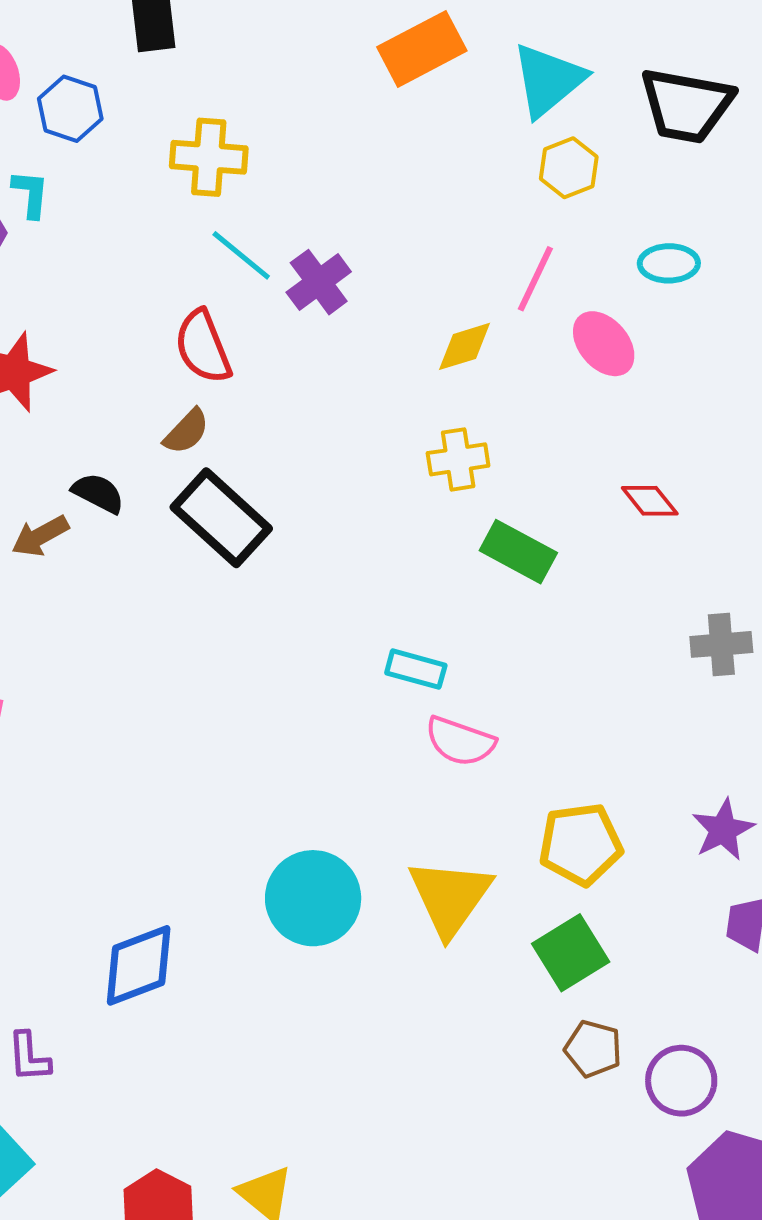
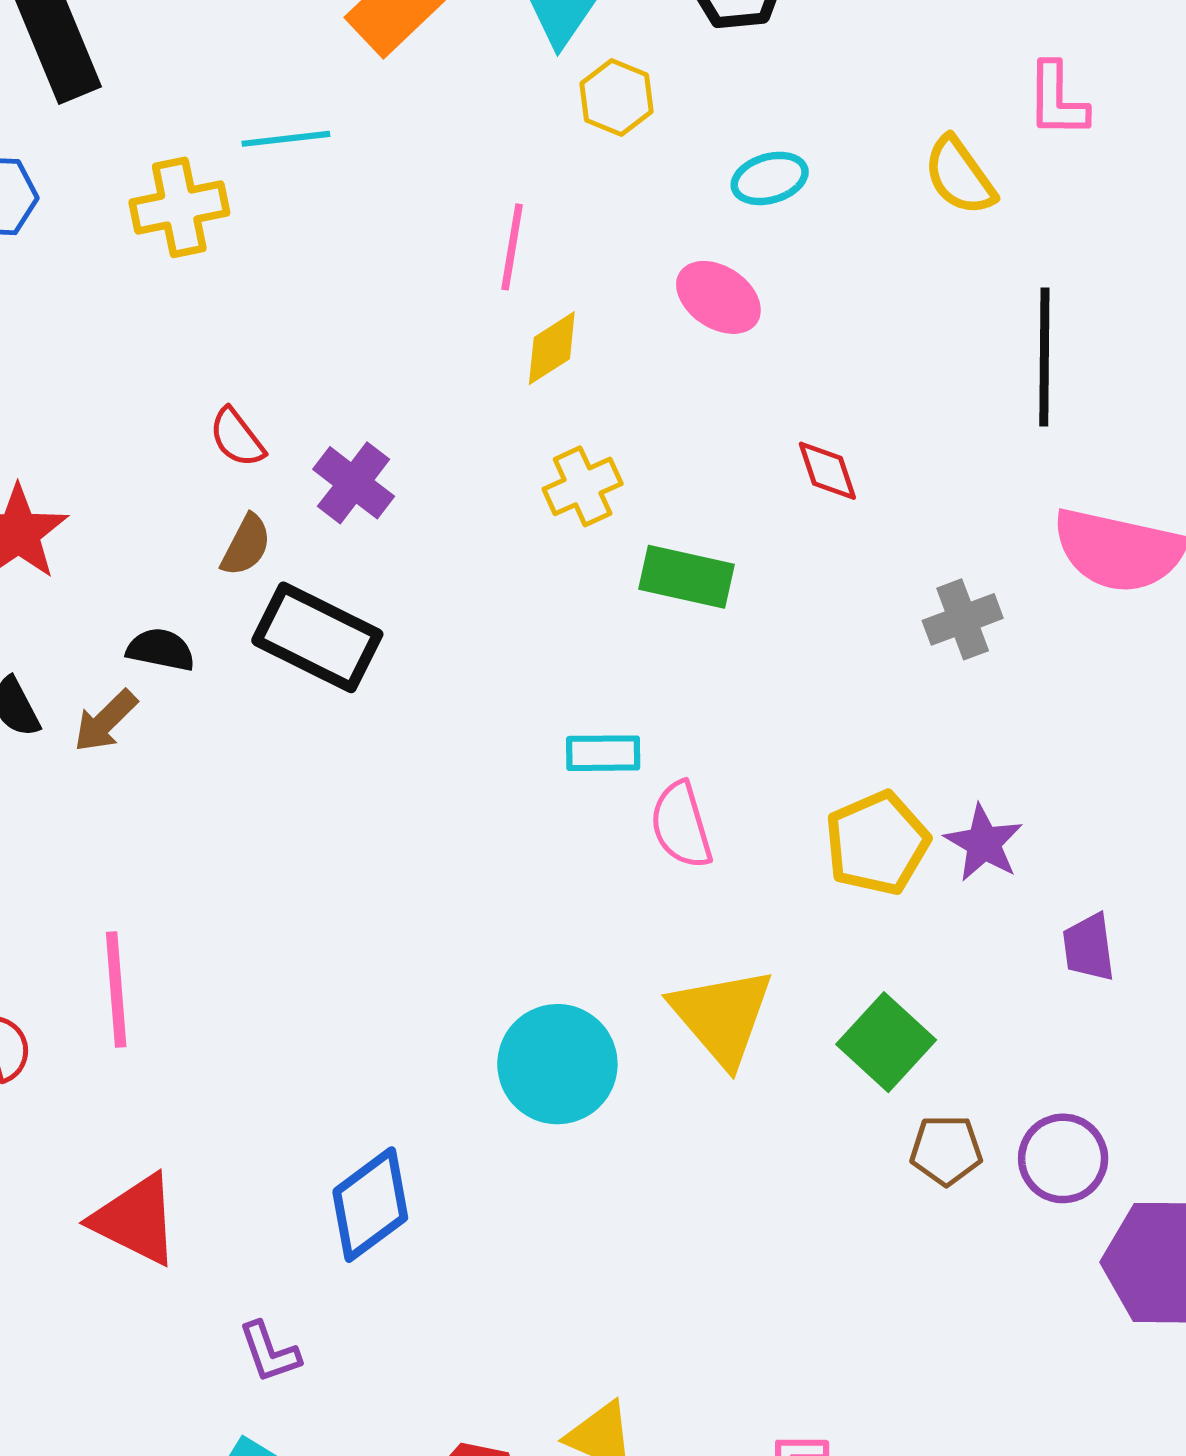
cyan line: (241, 255) -> (286, 139), moved, turned -30
pink line: (535, 279) -> (512, 247), moved
purple cross: (319, 282) -> (354, 483), moved
red semicircle: (203, 347) -> (237, 438), size x0.7
red diamond: (650, 501) -> (827, 471), turned 36
pink semicircle: (460, 741) -> (681, 825), turned 70
purple star: (723, 830) -> (984, 843), moved
yellow pentagon: (581, 844) -> (877, 843), moved

